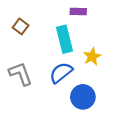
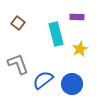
purple rectangle: (78, 11) -> (77, 17), moved
blue semicircle: (61, 73) -> (43, 80), moved

